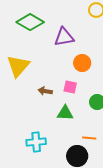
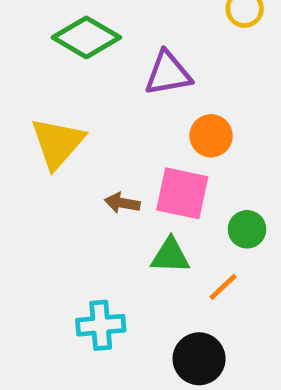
pink square: (70, 87) -> (182, 193), size x1.6
orange line: (89, 138) -> (223, 287), moved, turned -48

